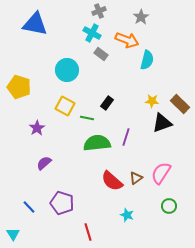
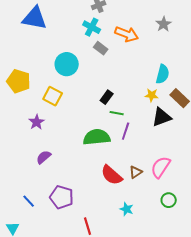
gray star: (141, 17) -> (164, 24), moved
cyan semicircle: (147, 60) -> (163, 74), moved
yellow square: (65, 106) -> (53, 96), moved
green line: (87, 118) -> (117, 113), moved

